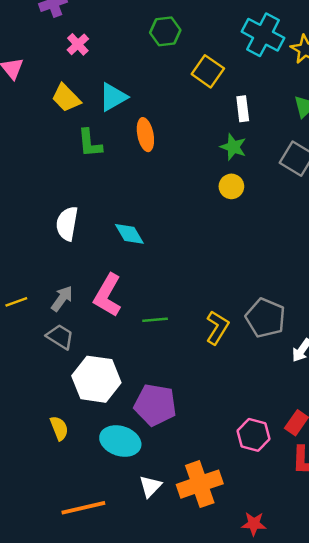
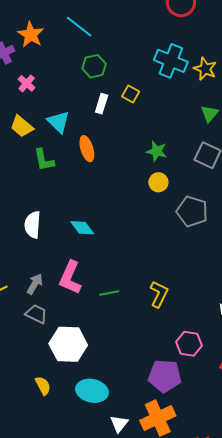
yellow square: (208, 71) -> (131, 94), size x0.7
cyan triangle: (113, 97) -> (58, 122), turned -40
white rectangle: (243, 109) -> (102, 104), moved, turned 30
gray pentagon: (265, 318) -> (192, 211), moved
purple pentagon: (155, 405) -> (165, 376), moved
pink hexagon: (254, 435) -> (189, 344), moved

